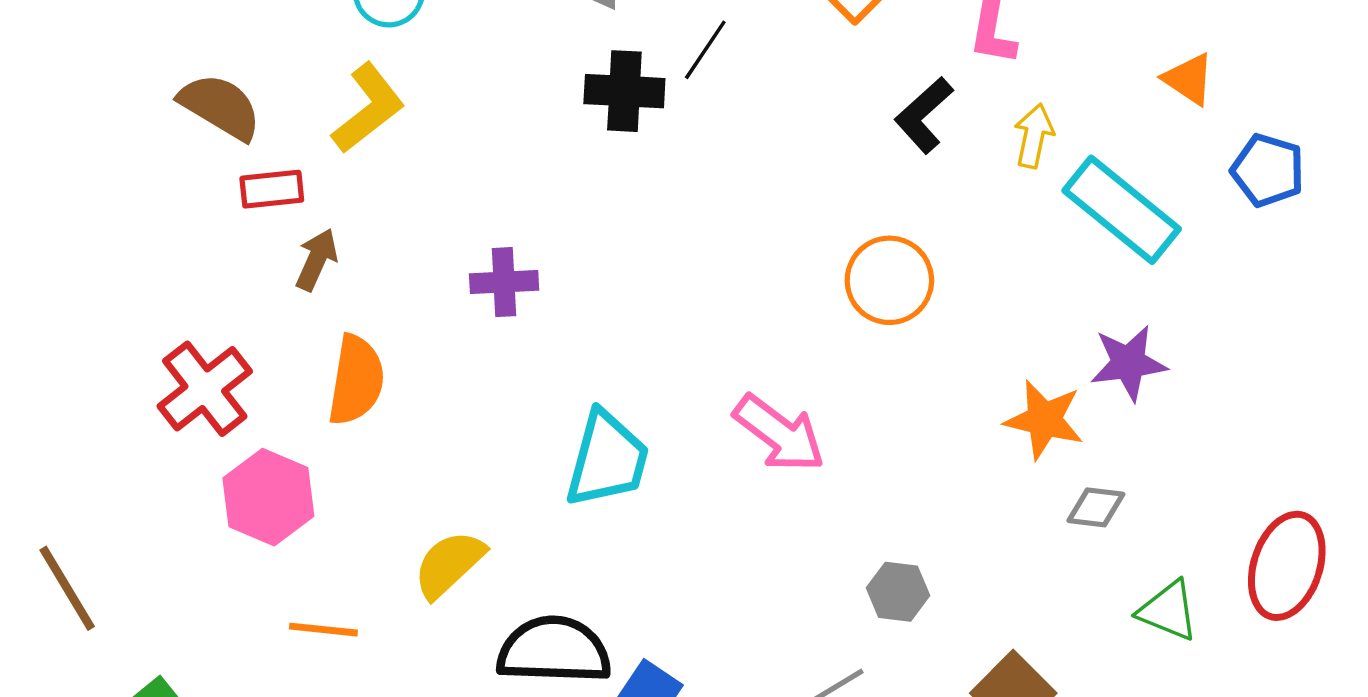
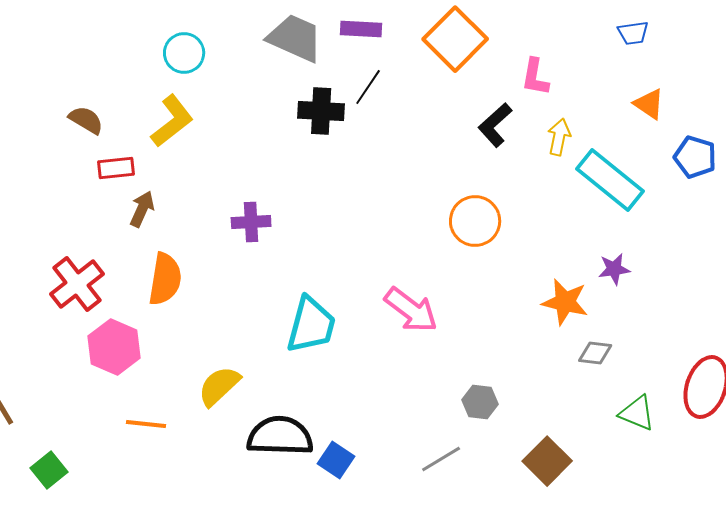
brown semicircle: (220, 107) -> (86, 120), size x0.7
purple star: (1129, 363) -> (614, 269), size x0.7

